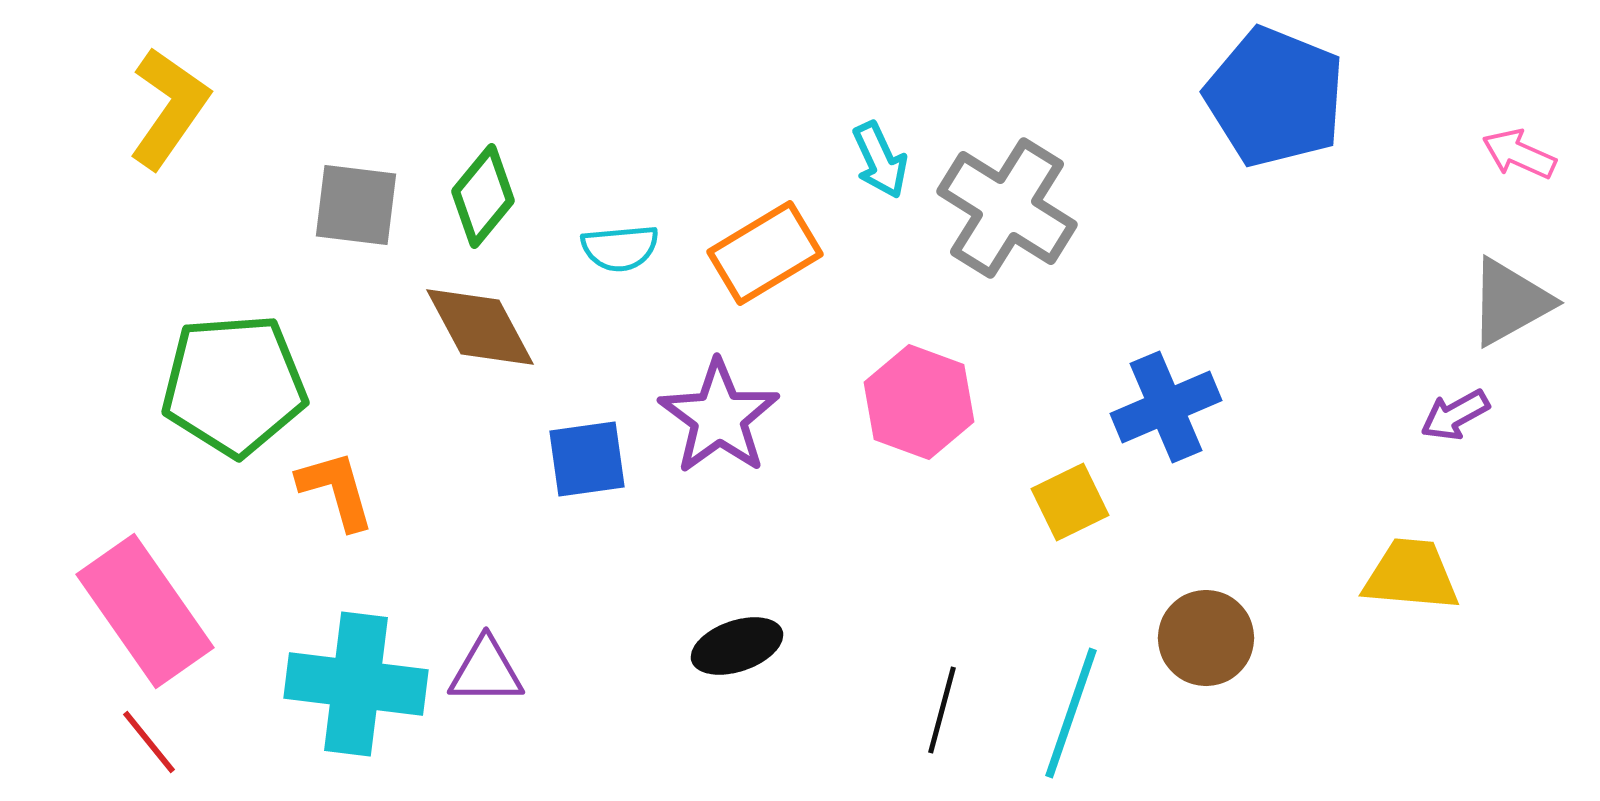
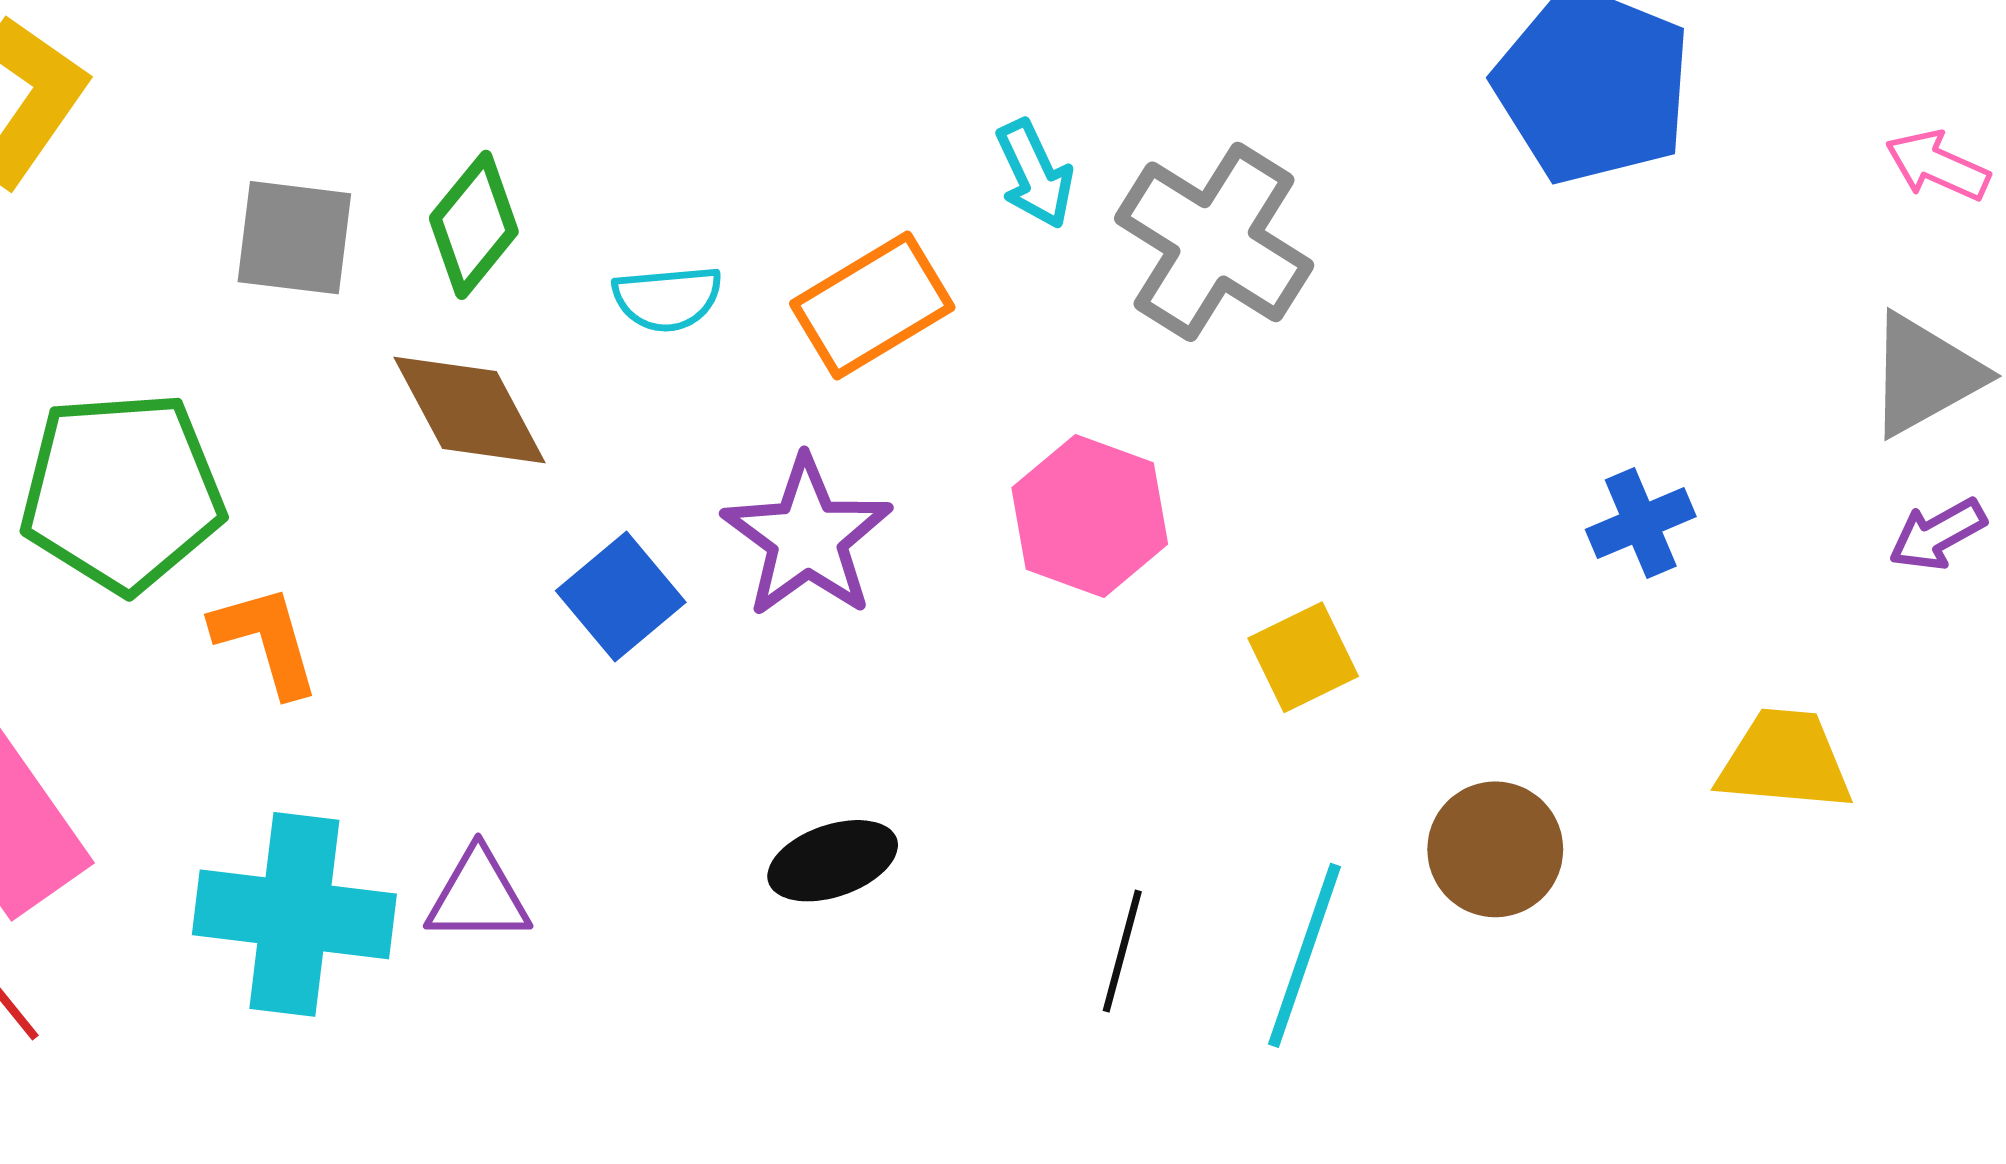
blue cross: (1166, 407) -> (1641, 523), moved, size x0.7
purple arrow: (1455, 415) -> (1937, 534), moved
blue square: (587, 459) -> (621, 596), turned -32

